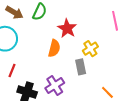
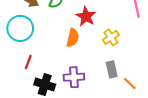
gray rectangle: (81, 67) -> (112, 69), moved
purple cross: (55, 86) -> (74, 77), turned 30

